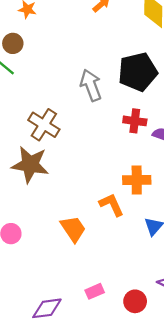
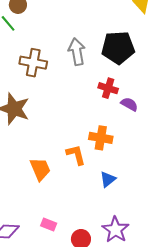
brown cross: (44, 125) -> (33, 63), moved, turned -32
pink rectangle: (95, 291) -> (49, 225), turned 35

